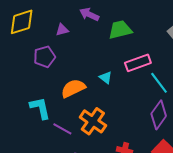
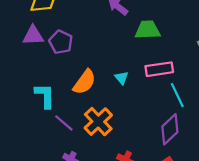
purple triangle: (62, 30) -> (33, 36), moved, size x1.5
purple pentagon: (44, 57) -> (61, 42), turned 30
orange semicircle: (73, 88) -> (84, 82), turned 140

